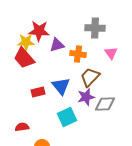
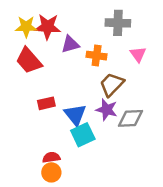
yellow star: (26, 42) -> (26, 27), moved
blue triangle: (61, 86) -> (75, 115), moved
purple star: (86, 97) -> (107, 110), turned 30
red semicircle: (22, 127) -> (51, 157), moved

